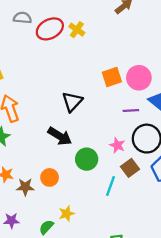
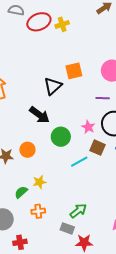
yellow cross: (77, 30) -> (62, 24), turned 32
orange square: (112, 77) -> (74, 71), moved
brown square: (130, 168) -> (97, 148), turned -35
cyan line: (110, 186) -> (79, 162), turned 36

